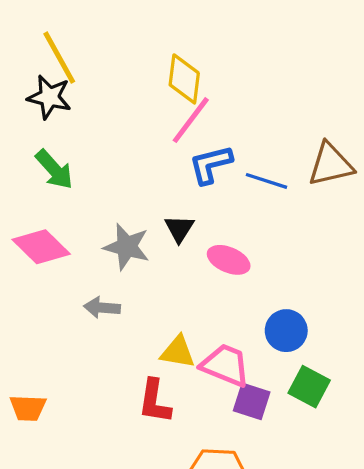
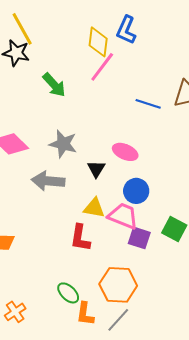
blue L-shape: (211, 164) -> (126, 30), moved, turned -52
green arrow: (54, 169) -> (54, 85), moved
black triangle: (179, 229) -> (96, 169), moved
gray arrow: (102, 308) -> (48, 181), size x1.5
blue circle: (286, 331) -> (136, 191), moved

